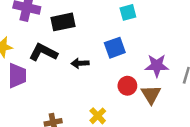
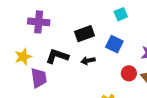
black rectangle: (63, 22) -> (84, 34), moved
blue square: (115, 48) -> (114, 44), turned -36

